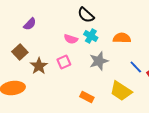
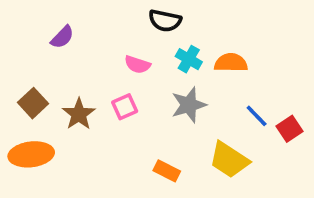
black semicircle: (86, 15) -> (165, 21), turned -30
cyan cross: (91, 36) -> (189, 59), moved
brown square: (20, 52) -> (33, 103), moved

